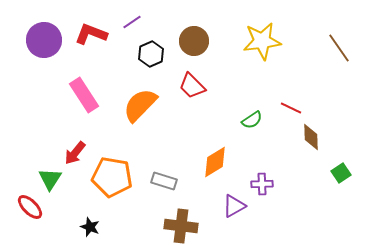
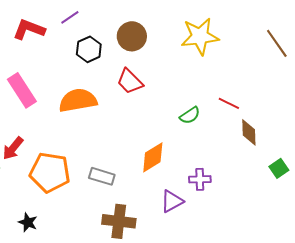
orange semicircle: (140, 105) -> (78, 100), turned 36

